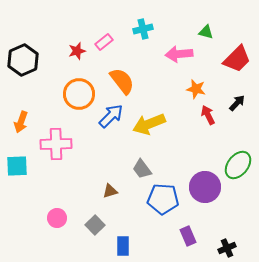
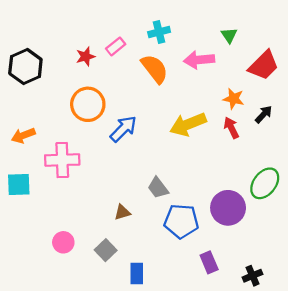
green triangle: (206, 32) -> (229, 35), turned 42
orange semicircle: (122, 81) -> (155, 69), moved
orange star: (196, 89) -> (234, 99), moved
orange arrow: (21, 122) -> (23, 135), turned 50
yellow arrow: (149, 124) -> (188, 124), moved

